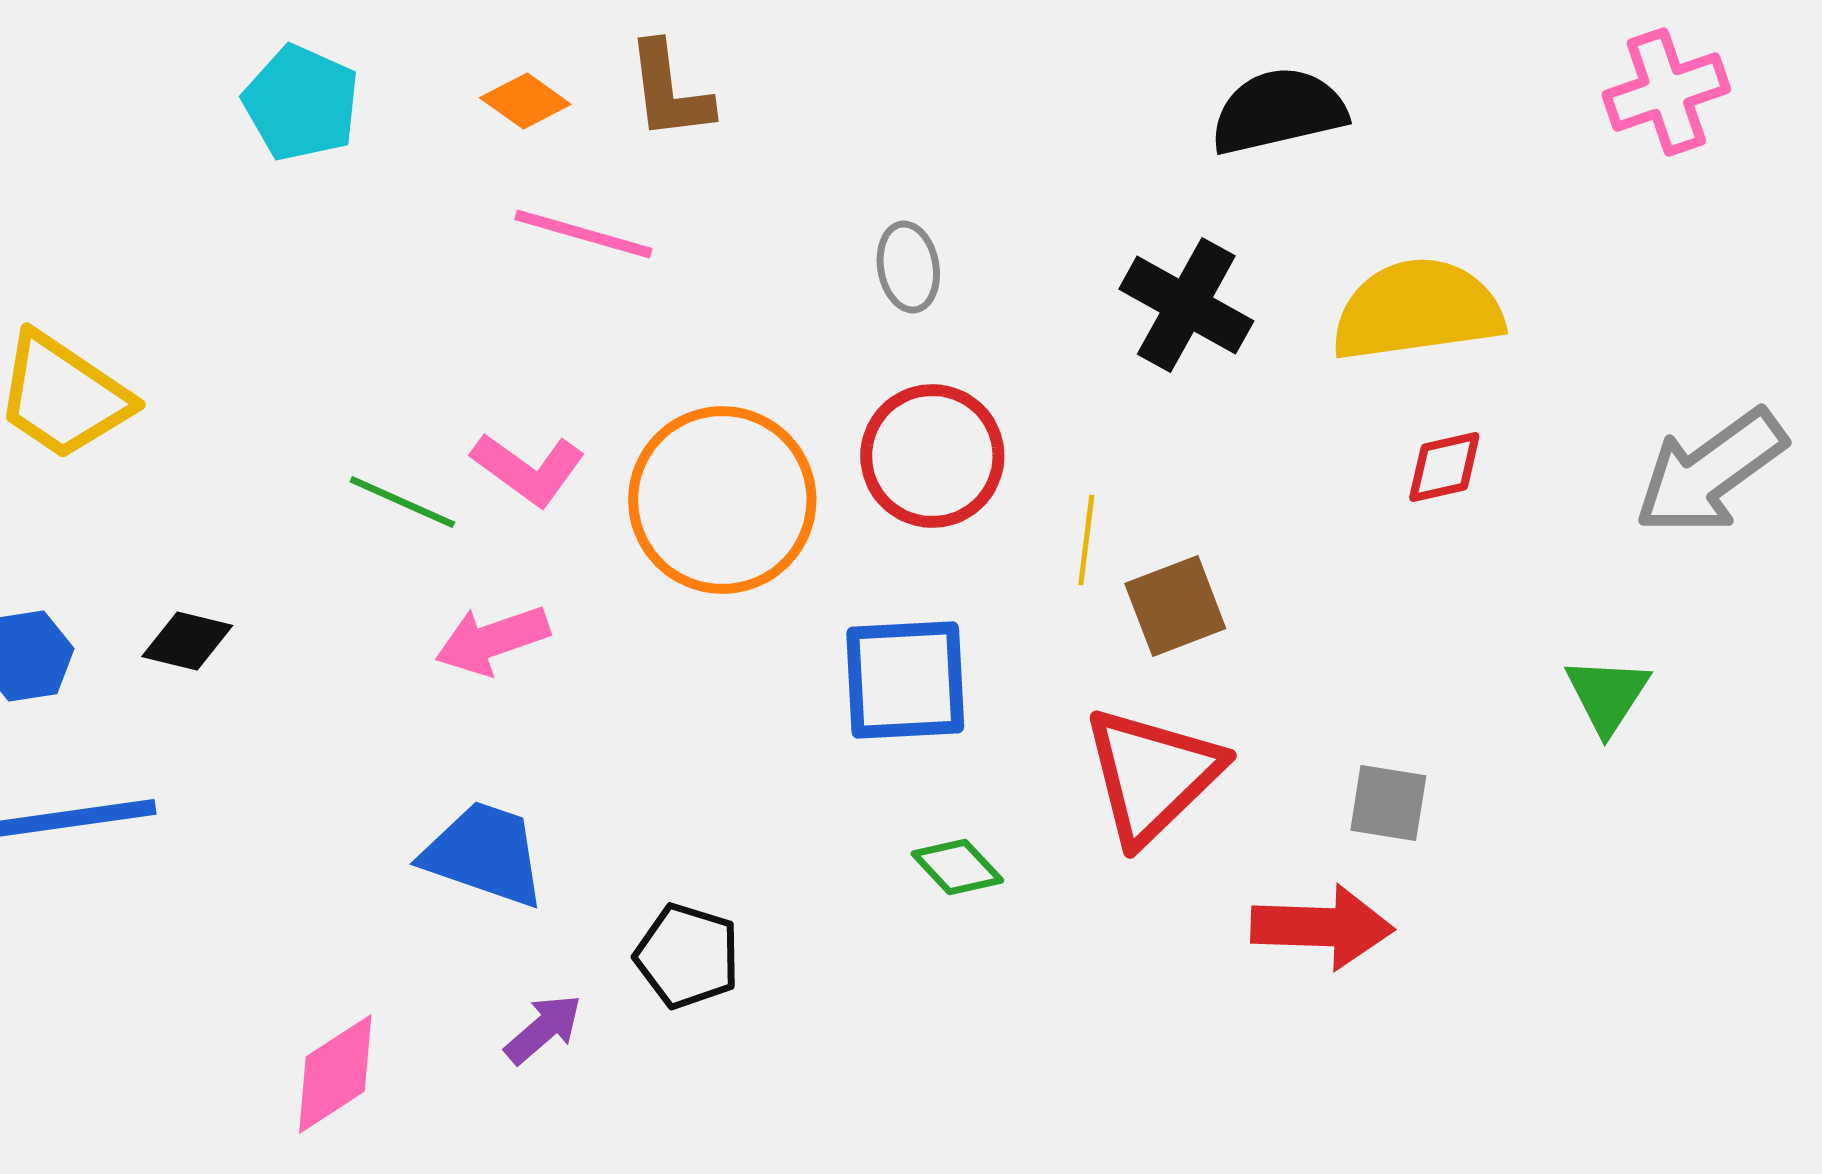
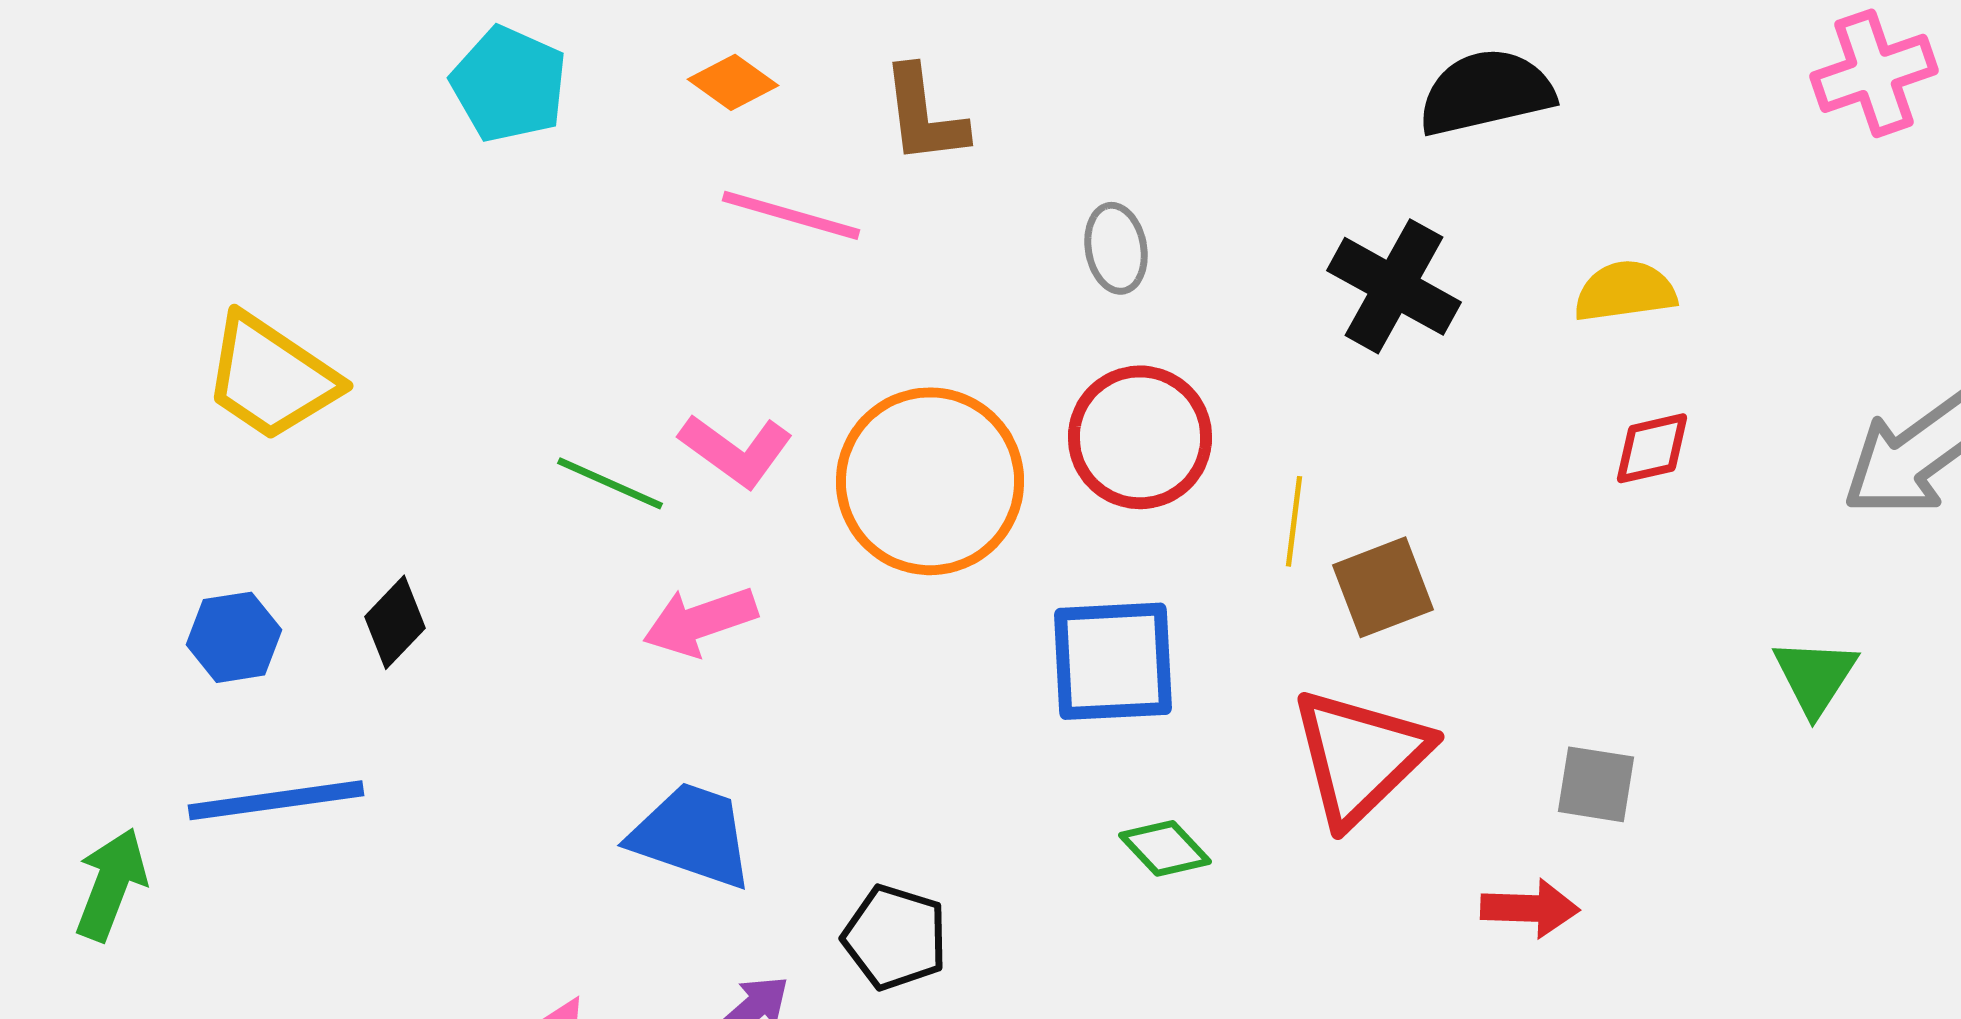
brown L-shape: (669, 91) -> (924, 115), moved
yellow semicircle: (1417, 310) -> (1625, 291), size x0.6
black diamond: (187, 641) -> (395, 622), turned -60
red arrow: (1322, 927) -> (1530, 908), size x0.7

